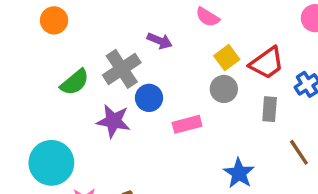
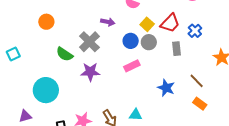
green semicircle: (75, 82) -> (65, 54), turned 84
blue circle: (149, 98) -> (131, 41), moved
brown line: (299, 152) -> (197, 81), moved
cyan circle: (51, 163) -> (46, 90), moved

